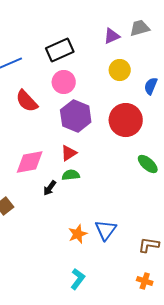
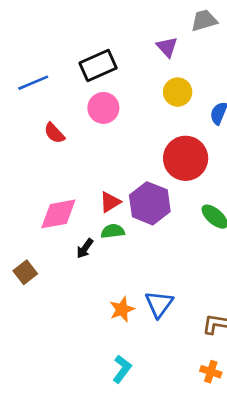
gray trapezoid: (140, 28) -> (204, 20), moved
purple triangle: (112, 36) -> (167, 47), turned -48
red semicircle: (27, 101) -> (54, 133), size x0.7
purple hexagon: (76, 116) -> (150, 203), moved

